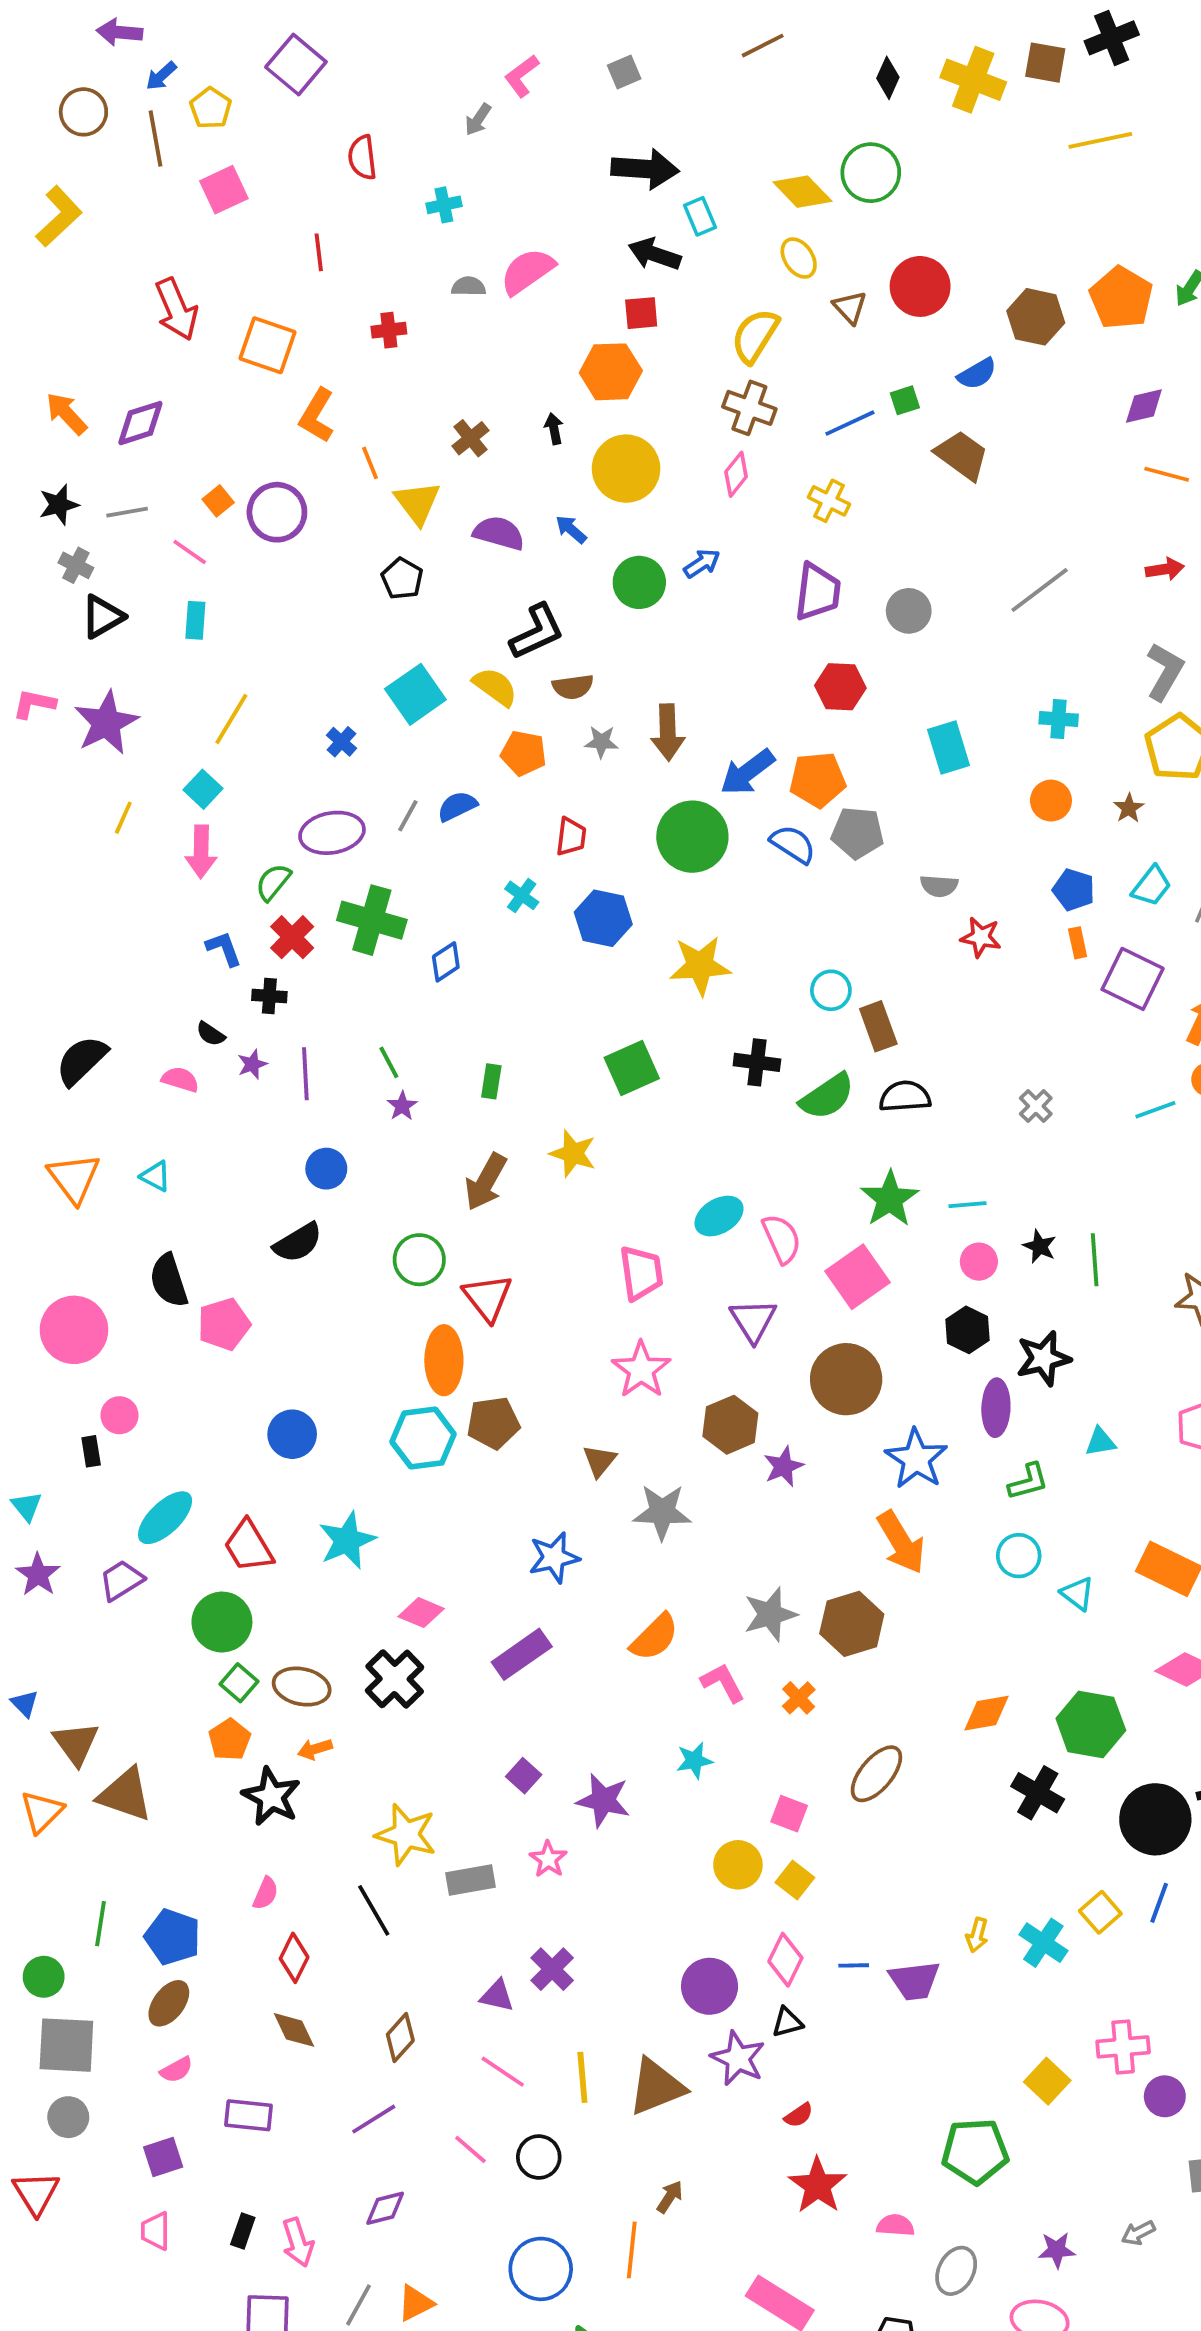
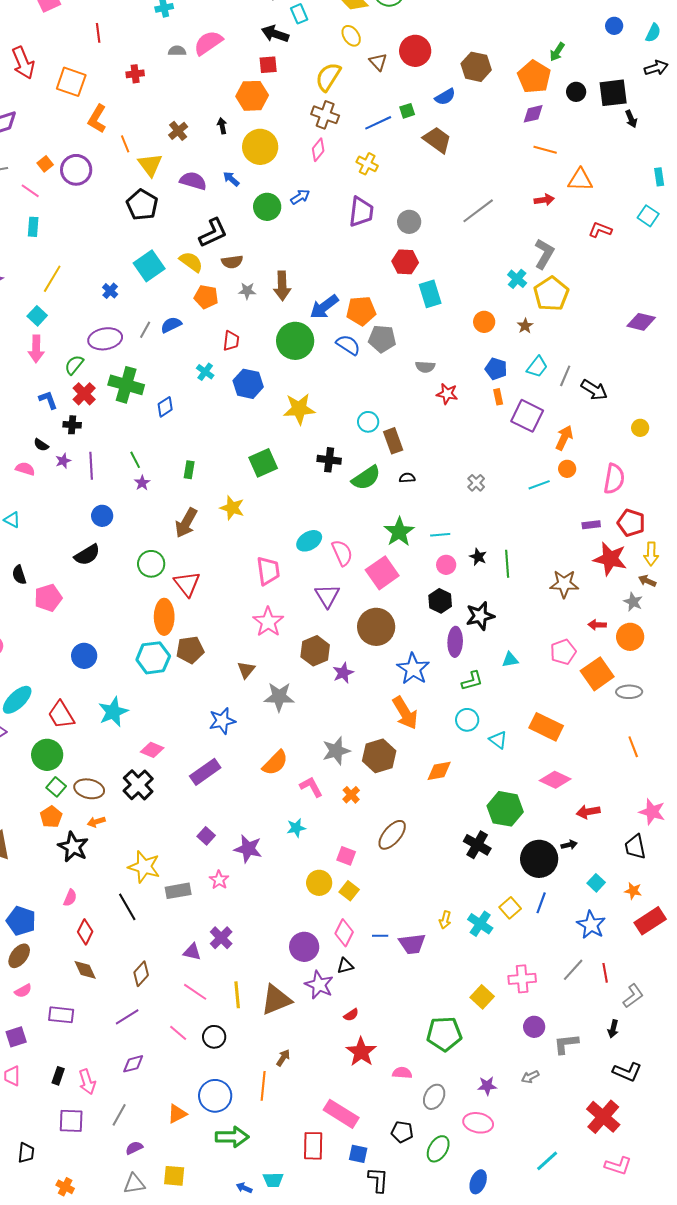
orange pentagon: (1121, 298) -> (534, 77), moved
black pentagon: (402, 579) -> (142, 205), size x1.4
red hexagon: (840, 687) -> (405, 262), moved
cyan cross: (1059, 719) -> (517, 279), moved, turned 36
black semicircle: (905, 1097) -> (407, 478), size x0.6
black semicircle: (169, 1281) -> (19, 575), size x0.7
orange diamond: (986, 1713) -> (439, 771), moved
purple circle: (1165, 2096) -> (534, 1027), moved
orange triangle: (415, 2303) -> (177, 1114), moved

